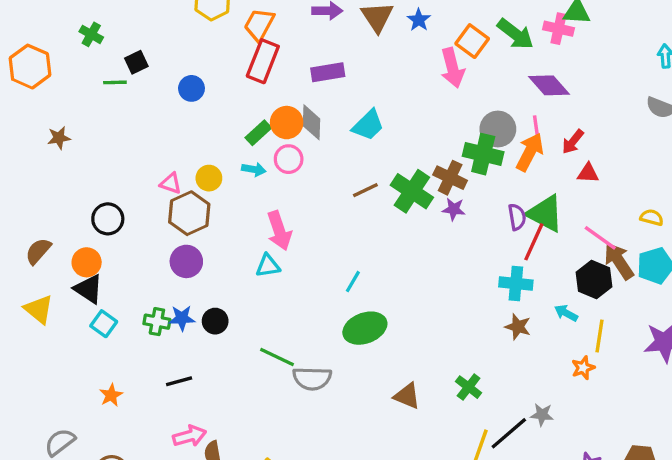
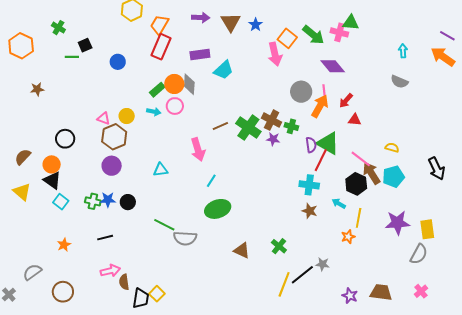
cyan trapezoid: (368, 125) -> (224, 70), moved
green cross: (483, 154) -> (291, 126), moved, size x0.6
pink arrow: (279, 231) -> (198, 150), moved

